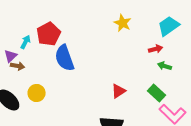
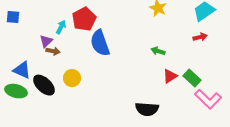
red arrow: (156, 49) -> (200, 37), moved
green arrow: (165, 66) -> (158, 51), moved
red triangle: (119, 91) -> (170, 76), moved

